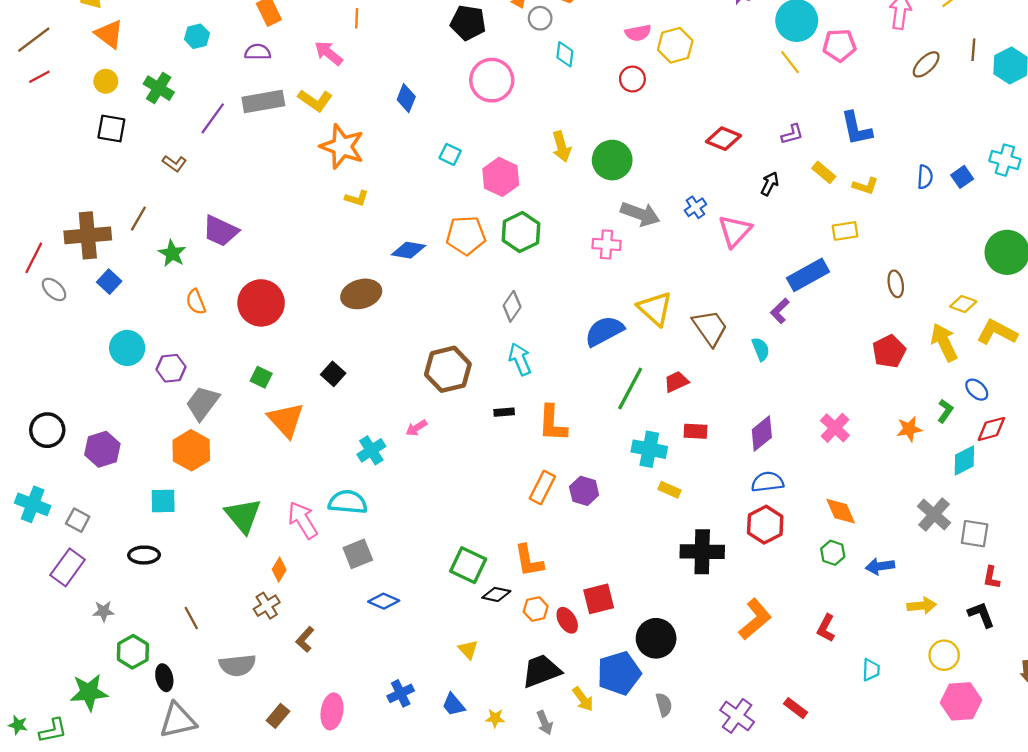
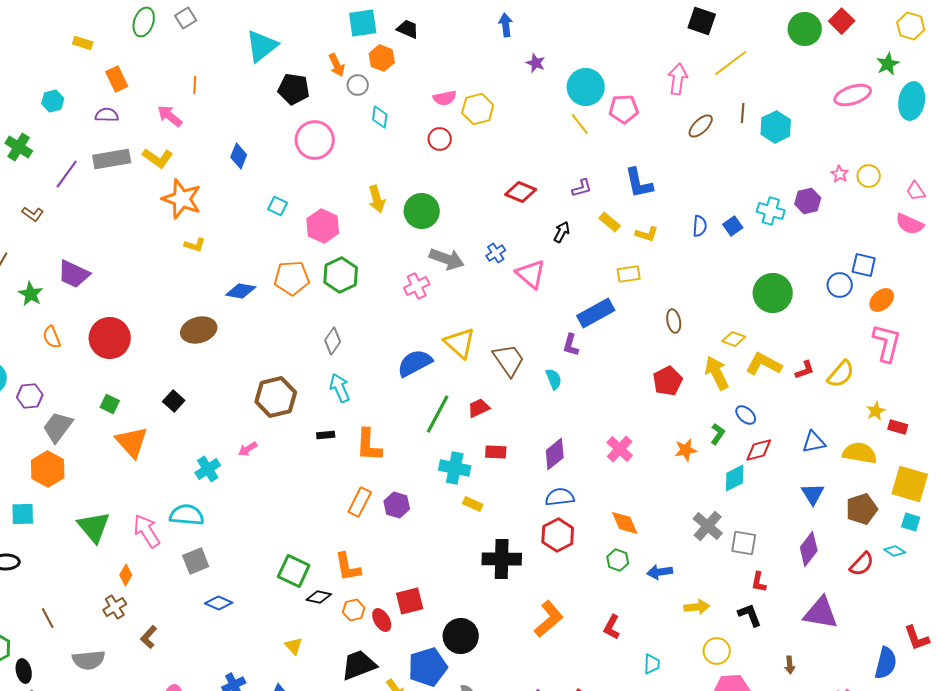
pink triangle: (735, 231) -> (531, 274), turned -32
pink cross: (607, 244) -> (417, 286), turned -30
purple L-shape: (780, 311) -> (571, 345), turned -30

